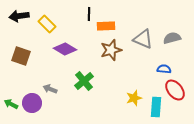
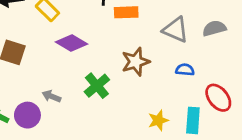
brown star: (111, 50) -> (136, 62), moved
blue semicircle: (164, 69) -> (185, 70), moved
yellow star: (134, 98) -> (158, 120), moved

